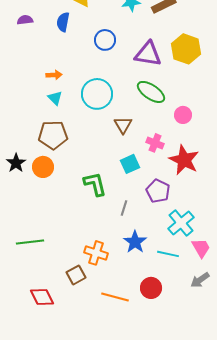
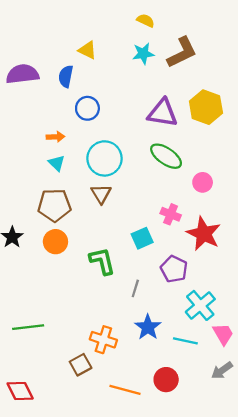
purple semicircle: (25, 20) -> (22, 74), size x1.8
blue circle: (105, 40) -> (87, 108), moved
brown triangle: (123, 125) -> (101, 194), moved
orange circle: (43, 167) -> (55, 242), moved
red diamond: (42, 297) -> (20, 391), moved

